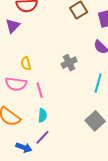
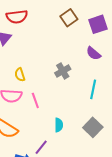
cyan semicircle: (42, 115) -> (59, 125), moved

